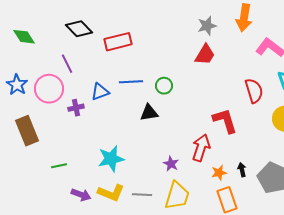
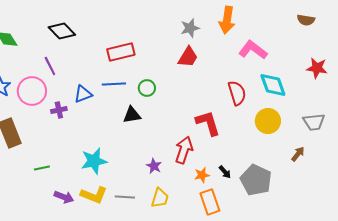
red rectangle: (118, 42) -> (121, 52), moved
black arrow: (242, 170) -> (225, 172), turned 152
yellow trapezoid: (177, 196) -> (160, 198), size x0.7

